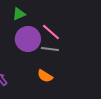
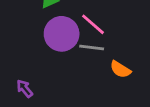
orange semicircle: (45, 76) -> (120, 69), moved

